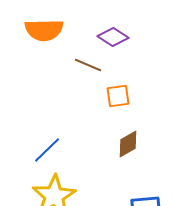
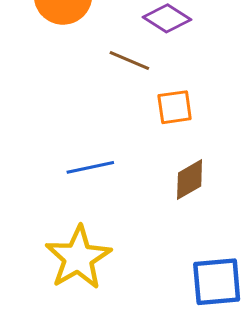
blue line: (47, 150) -> (90, 167), moved, turned 32

